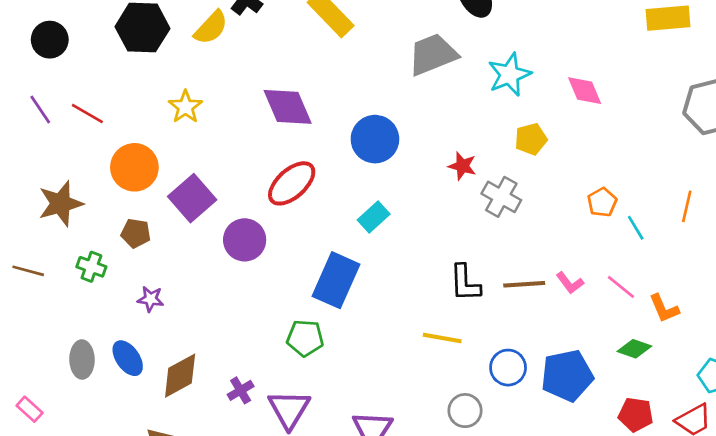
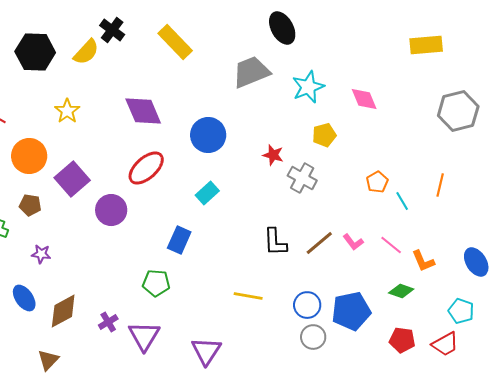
blue rectangle: (336, 280) -> (179, 240), size x0.7
brown line: (524, 284) -> (319, 243), turned -36
yellow line: (442, 338) -> (248, 296), moved
gray circle: (465, 411) -> (313, 337), moved

